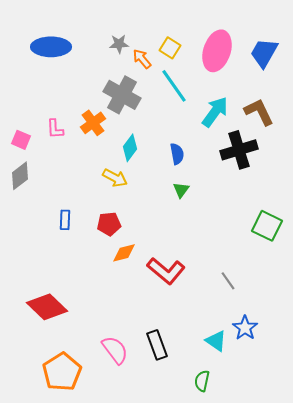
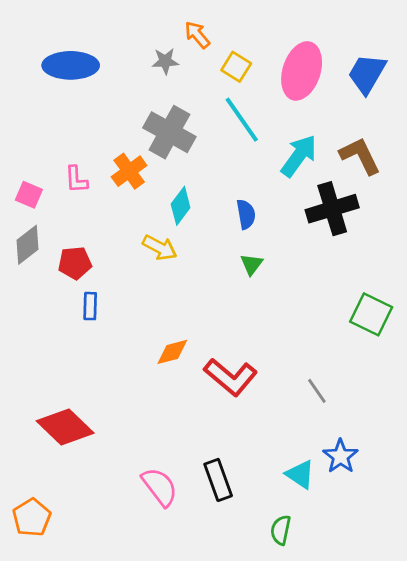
orange arrow: (142, 59) -> (197, 35), moved
red pentagon: (109, 224) -> (75, 263), moved
orange pentagon: (62, 372) -> (32, 517), moved, size x0.7

